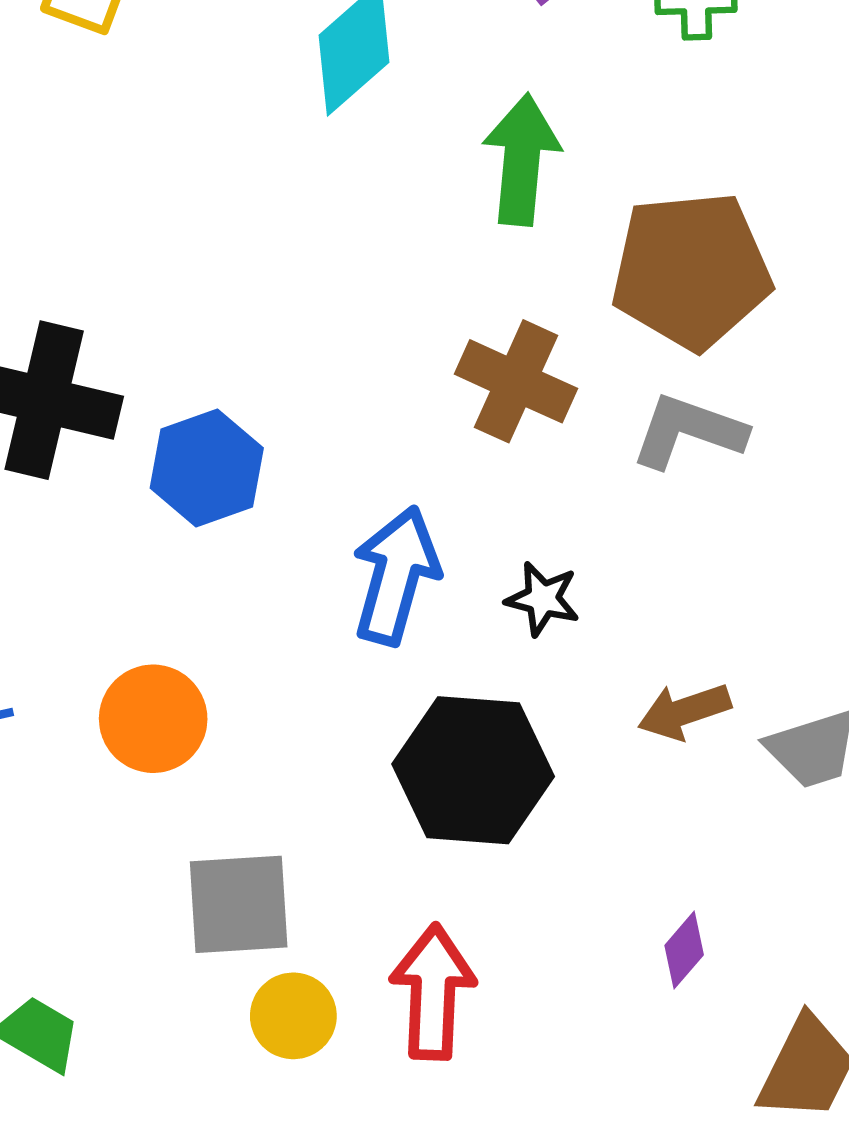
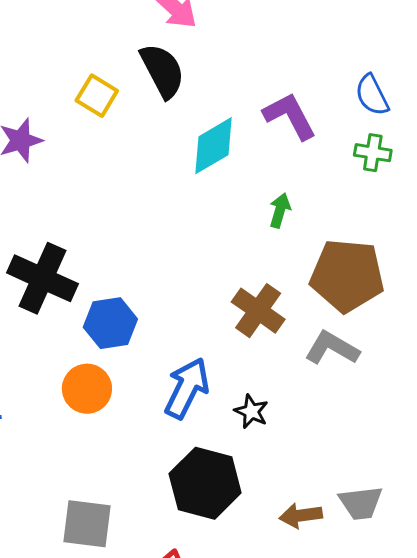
green arrow: (522, 160) -> (280, 210), size x0.6
brown arrow: (684, 711) -> (301, 515), moved
orange circle: (153, 719) -> (87, 389), moved

